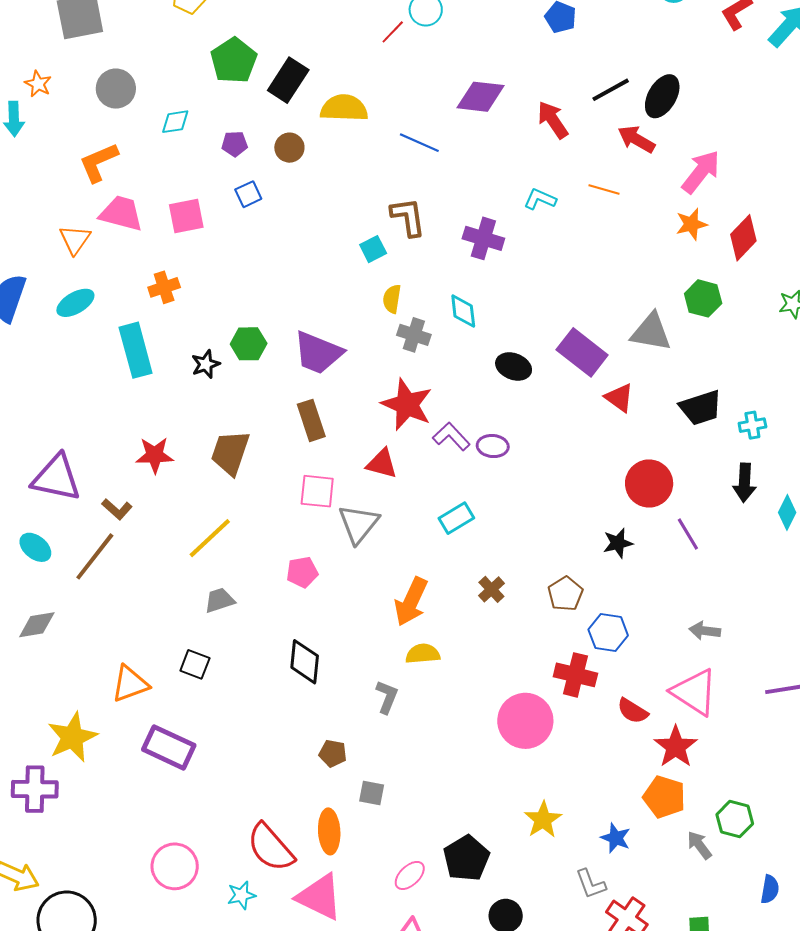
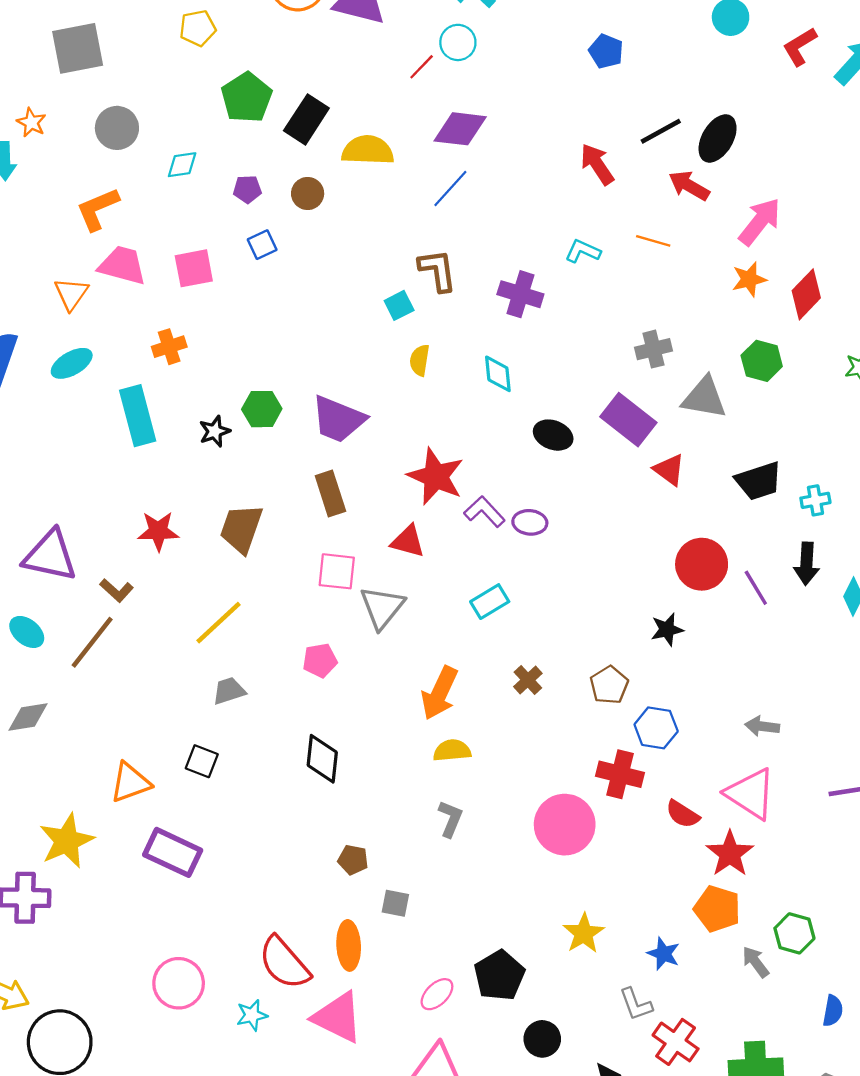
purple diamond: (480, 97) -> (460, 129), moved
blue line: (419, 143) -> (450, 189), turned -72
gray cross: (414, 335) -> (653, 349), moved, turned -32
purple line: (688, 534) -> (756, 588), moved
gray L-shape: (387, 697) -> (450, 819), moved

